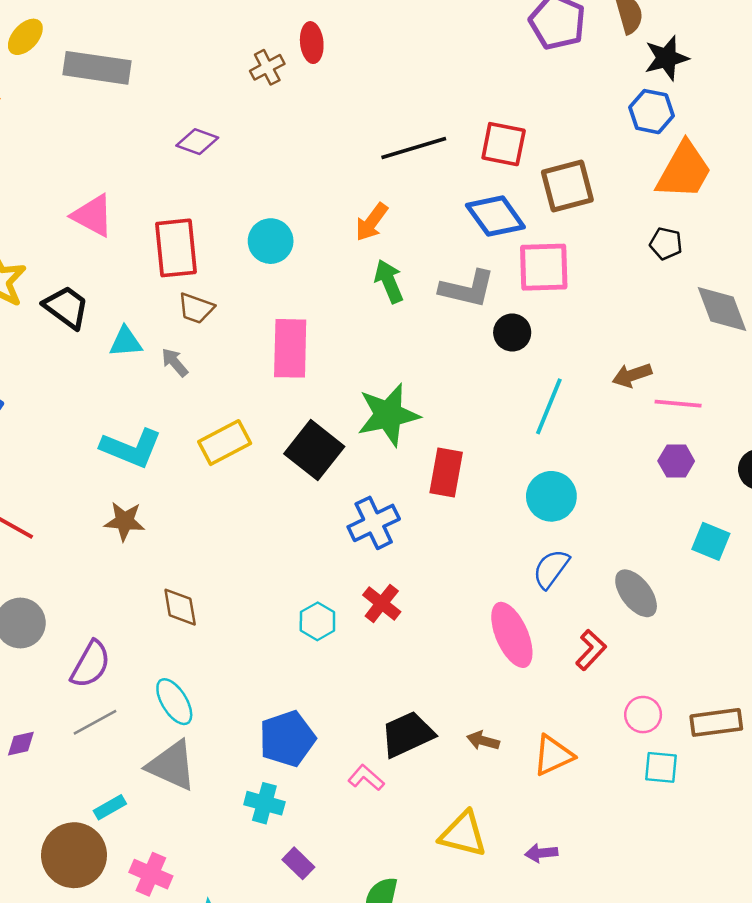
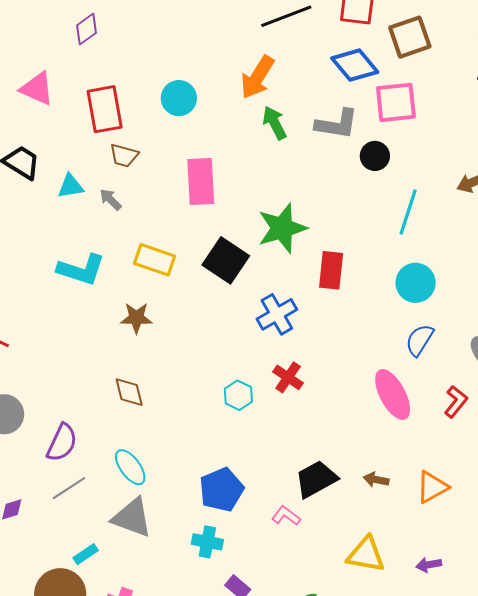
purple diamond: (197, 142) -> (86, 29), moved, turned -52
orange arrow: (372, 222) -> (257, 77), size x1.4
yellow rectangle: (225, 443) -> (155, 260), turned 51
brown star: (124, 521) -> (136, 318), moved

